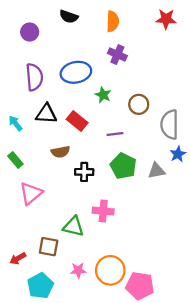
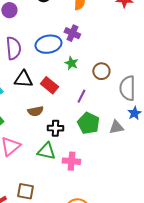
purple cross: (117, 55) -> (72, 33), moved
purple line: (115, 134) -> (81, 96), turned -56
green triangle: (74, 226) -> (46, 151), moved

